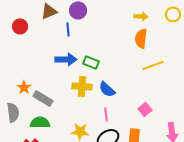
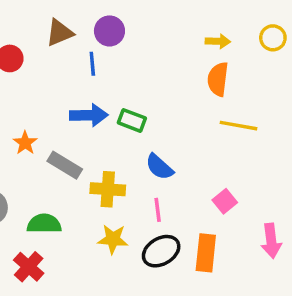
yellow line: (153, 65) -> (239, 126), turned 30
yellow cross: (82, 86) -> (108, 189), moved
orange star: (24, 87) -> (25, 143), moved
gray rectangle: (43, 98) -> (65, 165), moved

